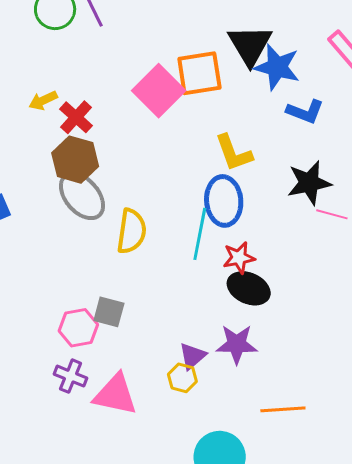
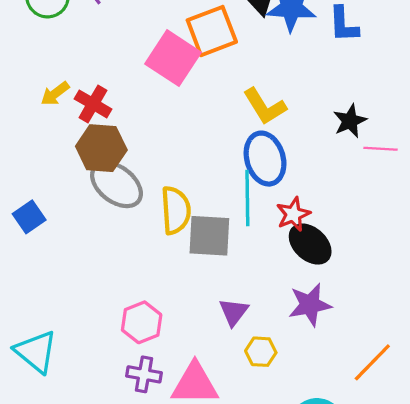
blue L-shape: (305, 112) -> (343, 24), moved, turned 78
black star: (309, 183) -> (350, 121), size x0.7
black ellipse: (249, 288) -> (310, 244), turned 30
gray square: (109, 312) -> (209, 236), moved, size x1.4
purple triangle: (193, 356) -> (234, 312), moved
orange line: (283, 409) -> (372, 362), turned -30

